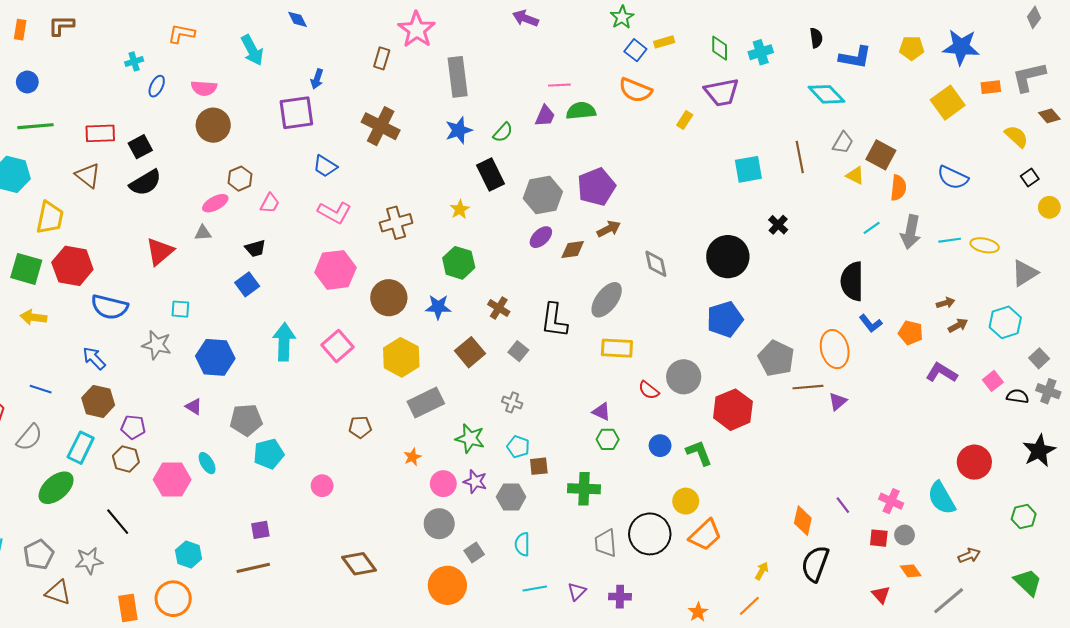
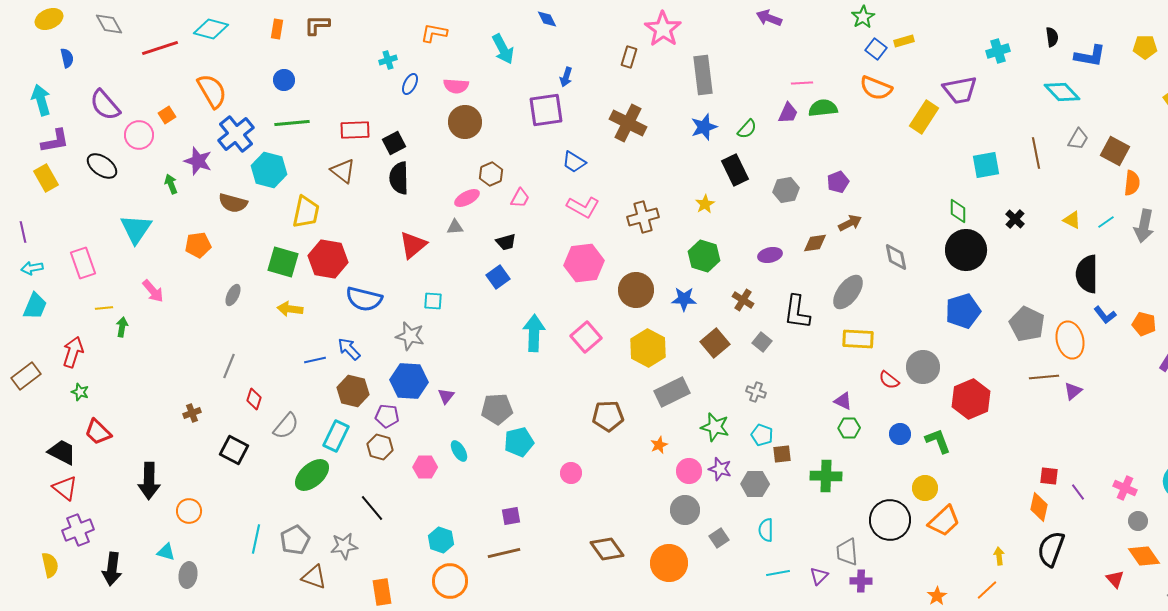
green diamond: (720, 48) -> (958, 211), moved
yellow rectangle: (685, 120) -> (924, 117), size x1.8
yellow triangle: (855, 175) -> (1072, 220), moved
black semicircle: (145, 183) -> (399, 178), turned 120
purple pentagon: (596, 187) -> (838, 182), size x0.6
gray hexagon: (543, 195) -> (786, 190), size x0.7
purple ellipse: (541, 237) -> (770, 255), moved, turned 30
blue hexagon: (215, 357) -> (409, 381), moved
gray pentagon: (776, 358) -> (1027, 324), moved
blue line: (41, 389) -> (315, 360), moved, turned -30
purple triangle: (194, 407) -> (446, 396), turned 36
brown pentagon: (360, 427) -> (608, 416), size x1.4
pink hexagon: (172, 480) -> (425, 467), size x0.7
red square: (879, 538) -> (1049, 476), moved
gray trapezoid: (606, 543) -> (847, 552), moved
yellow arrow: (762, 571) -> (999, 556), turned -36
orange diamond: (911, 571) -> (1144, 556), size x1.5
orange circle: (447, 585) -> (669, 563), moved
orange circle: (173, 599) -> (450, 581), moved

